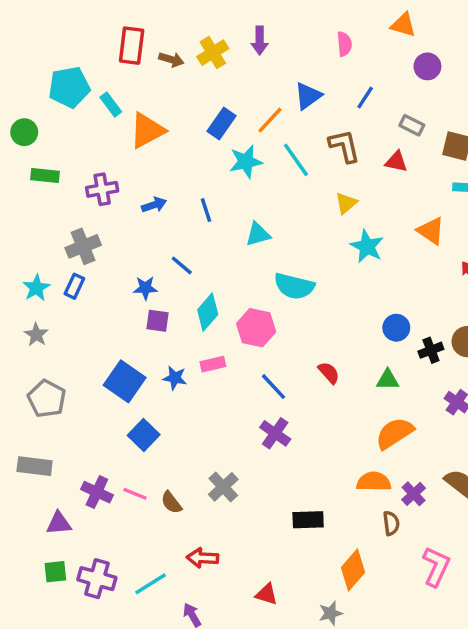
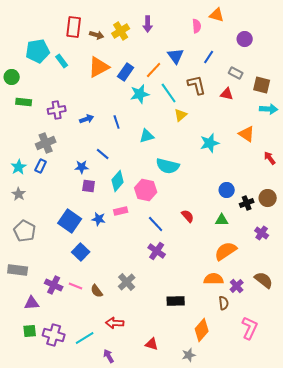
orange triangle: (403, 25) -> (217, 15), moved
blue triangle: (308, 96) -> (176, 56), turned -30
orange triangle: (147, 130) -> (99, 67), moved
yellow triangle: (346, 203) -> (181, 115), moved
cyan star: (367, 246) -> (210, 143), turned 30

